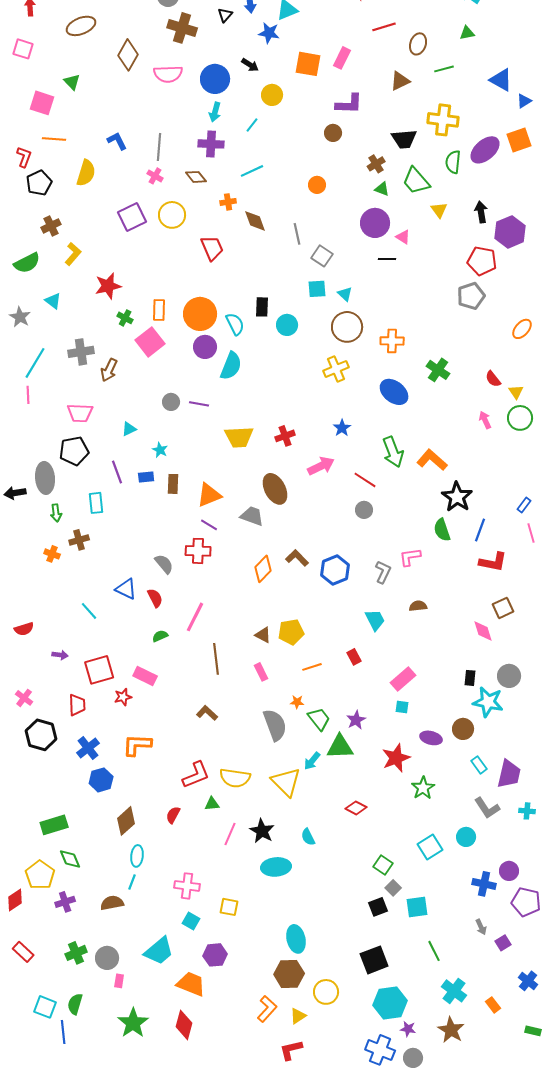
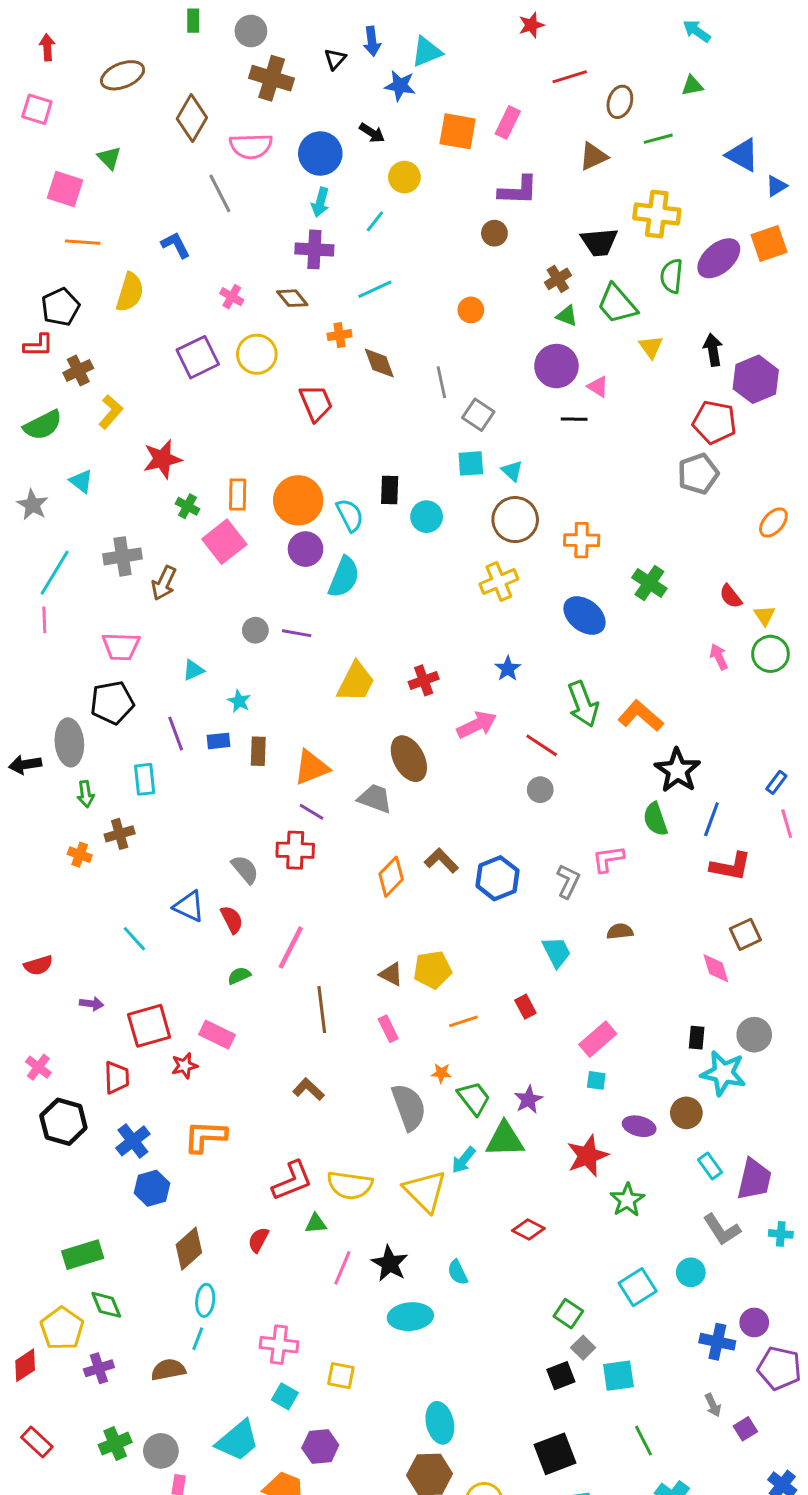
gray line: (159, 147) -> (220, 193), moved, turned -32
red L-shape: (24, 157) -> (38, 345), moved, turned 70
yellow trapezoid: (239, 437) -> (356, 682), turned -60

